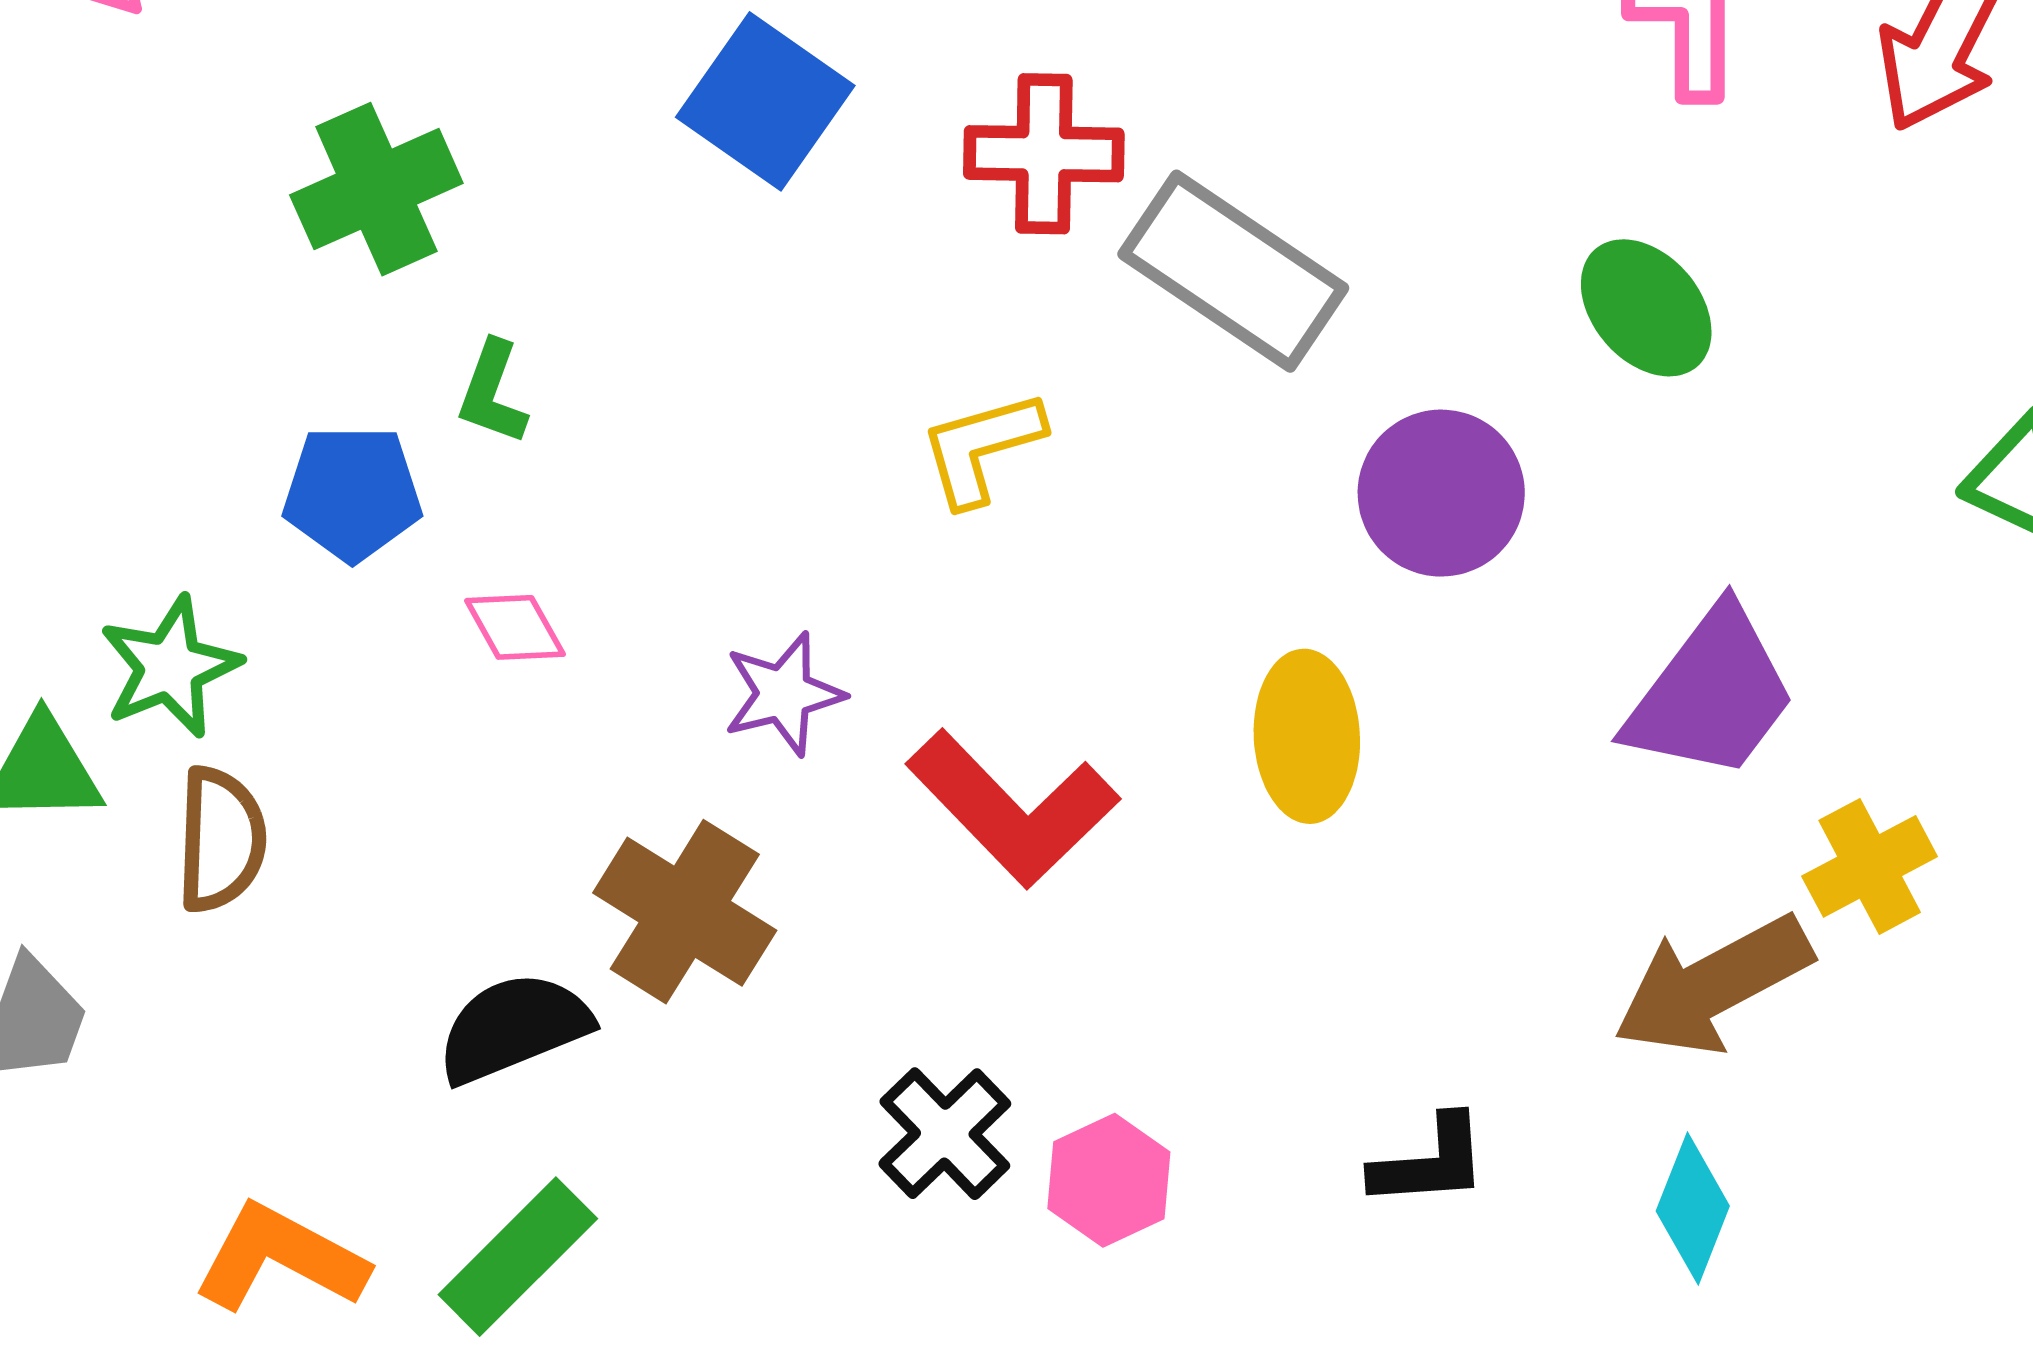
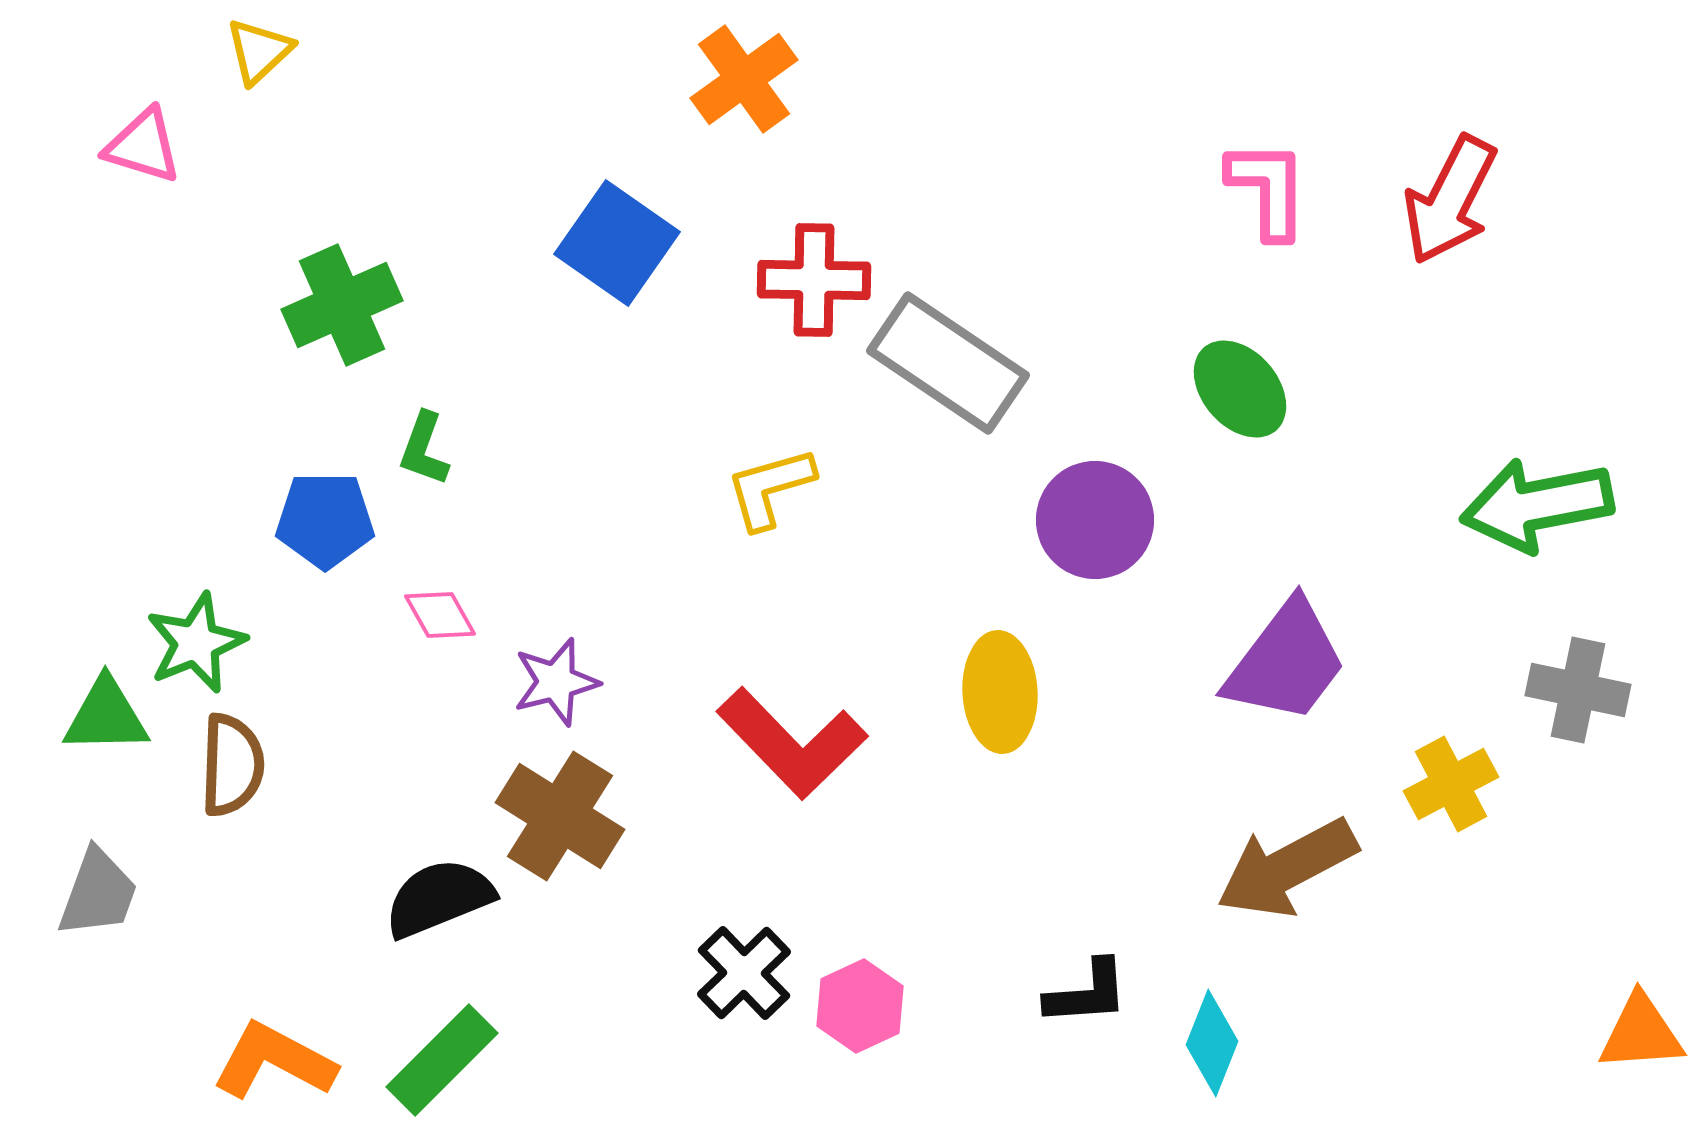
purple star: (784, 694) -> (556, 682), moved
yellow cross: (1870, 866) -> (1451, 784), moved
cyan diamond: (1693, 1209) -> (1212, 1043), moved

